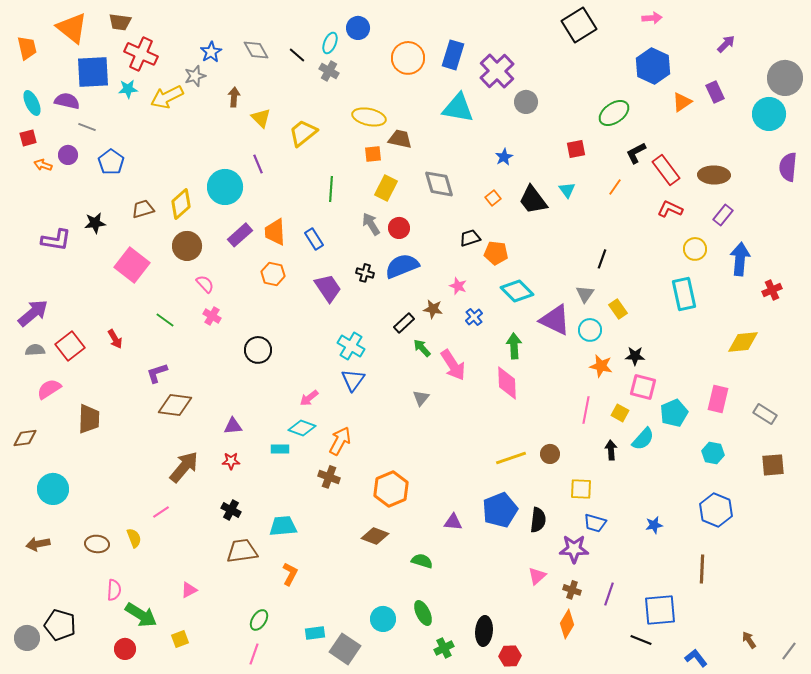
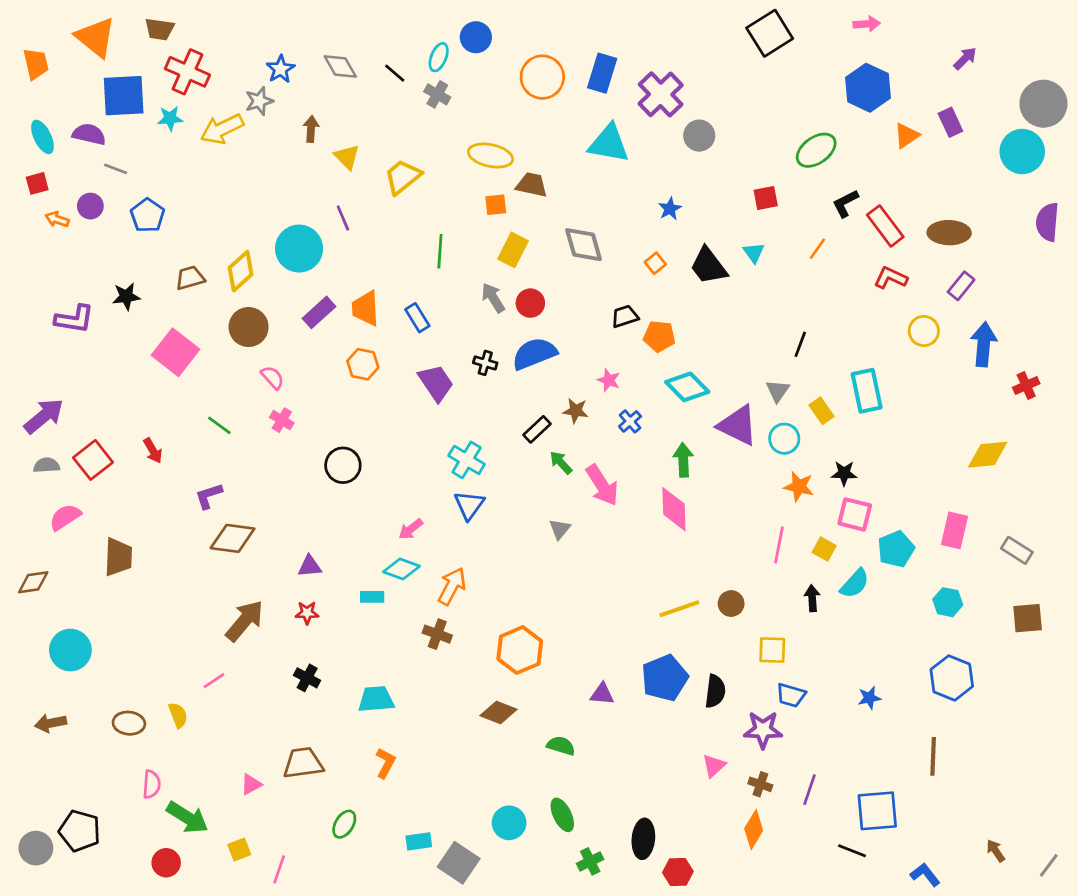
cyan rectangle: (684, 294) -> (867, 391), moved
brown trapezoid: (242, 551) -> (303, 763), moved
pink line: (254, 654) -> (279, 869), moved

